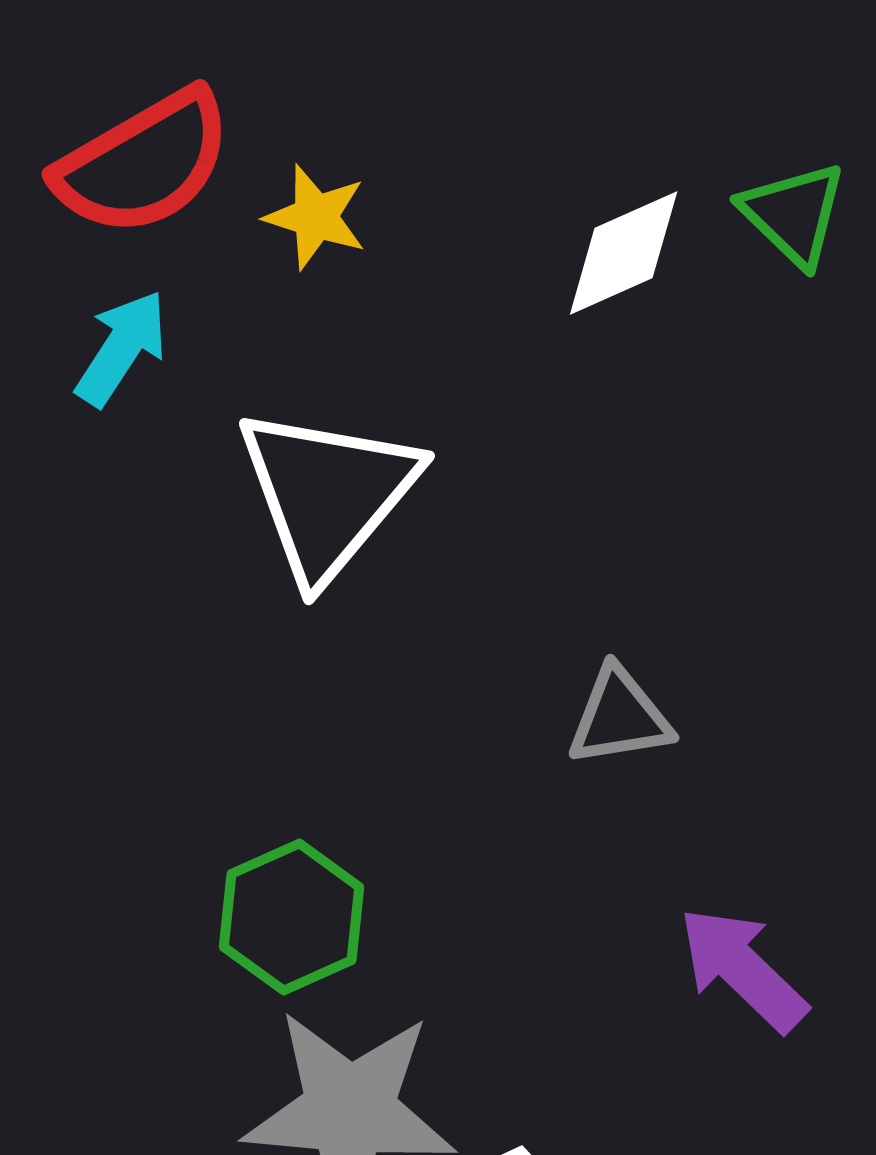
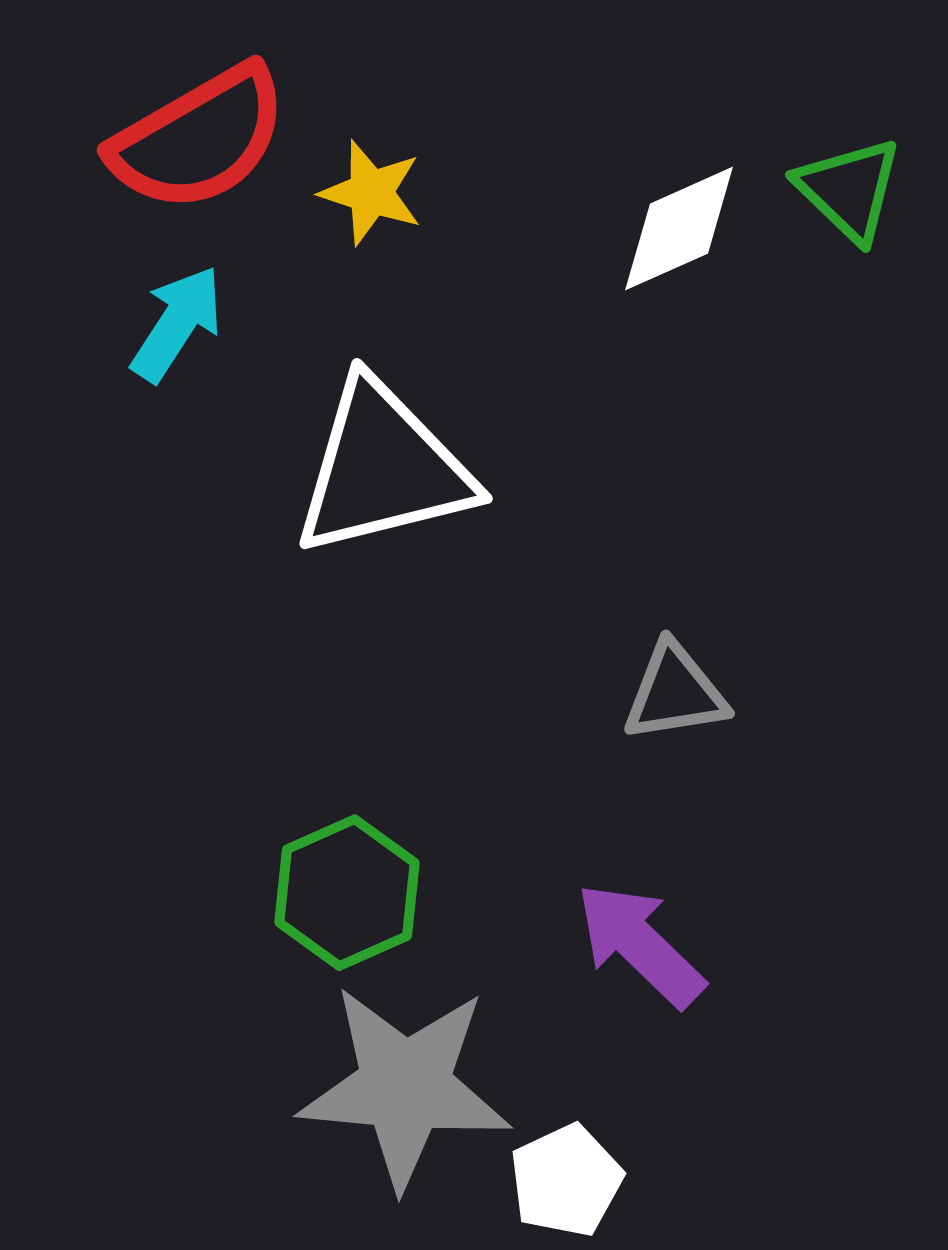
white triangle: (328, 493) -> (383, 469), turned 36
purple arrow: (743, 969) -> (640, 945), moved

